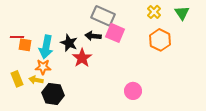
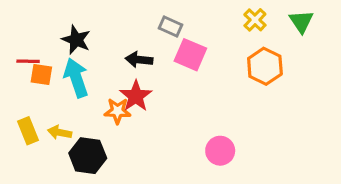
gray rectangle: (103, 16) -> (170, 26), size x0.6
black arrow: (93, 36) -> (139, 60), moved
black star: (69, 43) -> (76, 40), moved
cyan arrow: (46, 47) -> (76, 78), turned 150
orange star: (43, 67) -> (118, 111), moved

